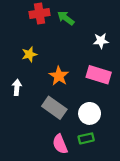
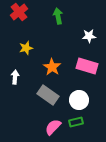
red cross: (40, 13) -> (19, 12), moved, turned -30
green arrow: (66, 18) -> (58, 16), turned 42
pink semicircle: (60, 144) -> (53, 127), turned 66

